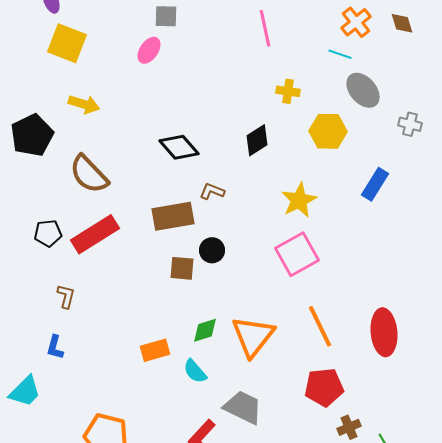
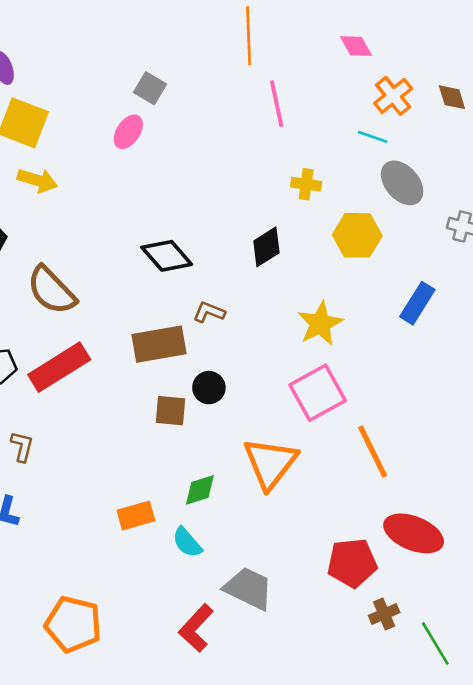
gray square: (166, 16) -> (150, 88), turned 30
yellow arrow: (84, 104) -> (37, 180), moved
orange line: (320, 326) -> (373, 452), moved
red ellipse: (384, 332) -> (414, 533), moved, turned -63
orange triangle: (253, 336) -> (270, 463), moved

